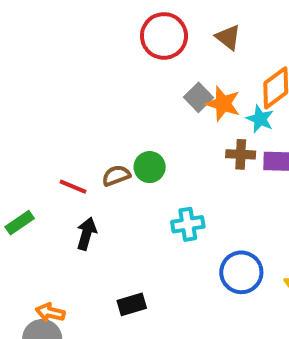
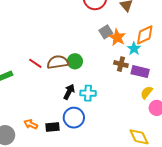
brown semicircle: (116, 175) -> (58, 62), size x1.5
black arrow: (86, 234) -> (69, 92), moved
blue circle: (241, 272) -> (74, 118), moved
orange arrow: (50, 312) -> (31, 124), moved

